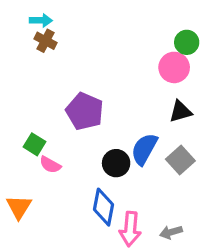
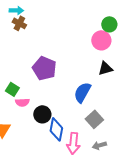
gray square: (180, 160) -> (94, 119), moved
black circle: (116, 163) -> (42, 114), moved
pink semicircle: (50, 165) -> (22, 102), turned -32

